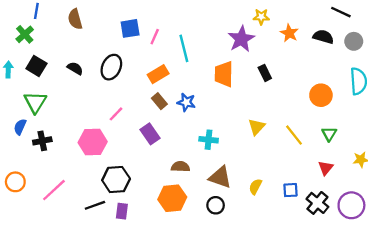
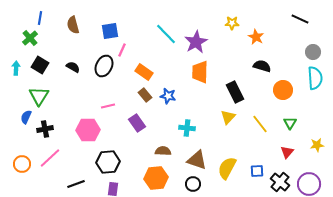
blue square: (130, 28) -> (110, 31), moved
pink line: (155, 37) -> (122, 50), moved
black semicircle: (323, 37) -> (262, 66), moved
purple star: (241, 39) -> (196, 42), moved
gray circle: (354, 41) -> (313, 52), moved
cyan line: (184, 48) -> (166, 34), moved, turned -30
black rectangle: (265, 73) -> (235, 92), moved, size x1.5
orange rectangle: (158, 74) -> (144, 72), turned 66
pink line: (116, 114) -> (108, 106), turned 32
yellow semicircle: (255, 187) -> (227, 168), size x1.6
pink line: (54, 190) -> (50, 158), moved
black line: (95, 205) -> (76, 184), moved

